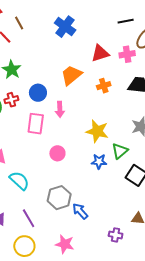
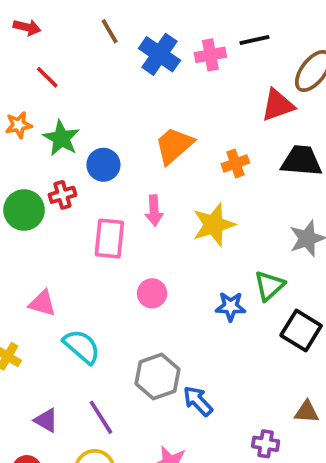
black line: (126, 21) -> (254, 40), moved
brown line: (19, 23) -> (110, 31), moved
red triangle: (100, 53) -> (278, 105), moved
pink cross: (127, 54) -> (210, 55), moved
blue circle: (38, 93) -> (103, 165), moved
yellow star: (97, 131) -> (214, 225), moved, turned -30

